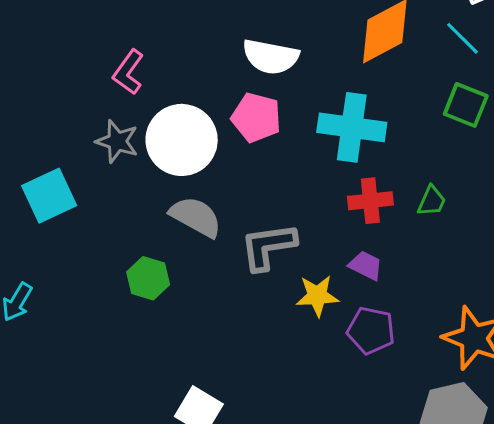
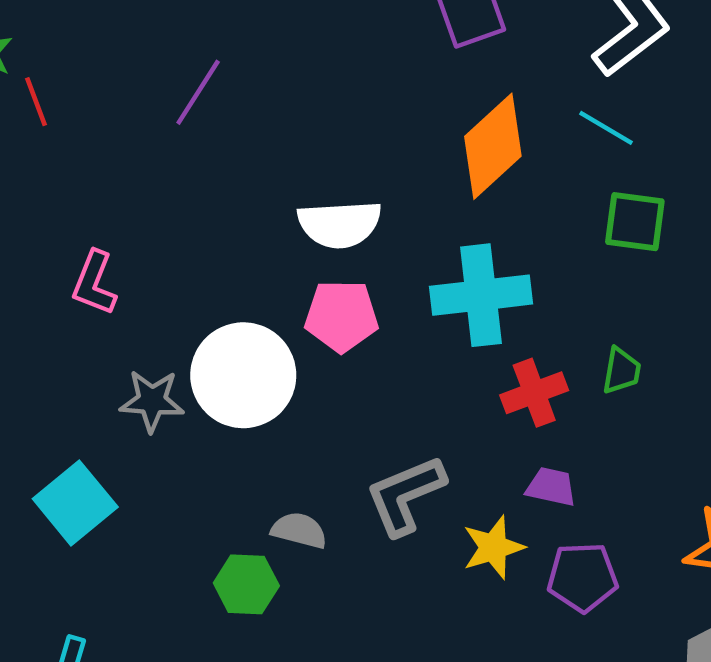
pink L-shape: (128, 72) -> (94, 283), moved
gray semicircle: (196, 217) -> (299, 530), moved, size x0.7

